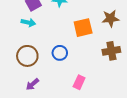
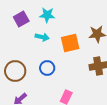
cyan arrow: (28, 22) -> (42, 37), moved

